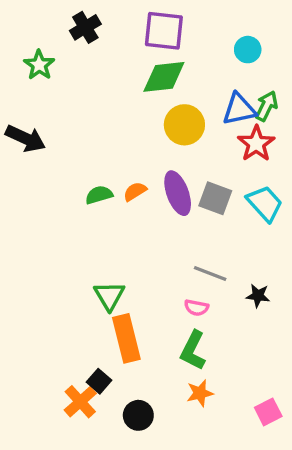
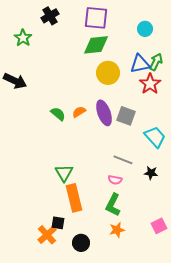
green semicircle: (99, 195) -> (58, 114), turned 56
cyan trapezoid: (265, 203) -> (155, 137), moved
black square: (99, 381) -> (58, 223), turned -32
pink square: (268, 412) -> (159, 226), moved

